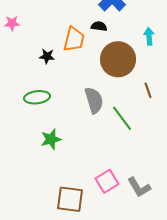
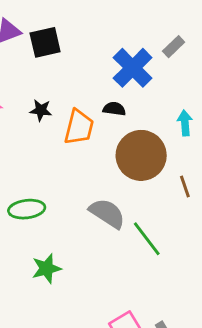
black star: (47, 56) -> (41, 110), moved
brown line: (148, 90) -> (185, 187), moved
gray semicircle: (94, 100) -> (107, 213), turned -40

